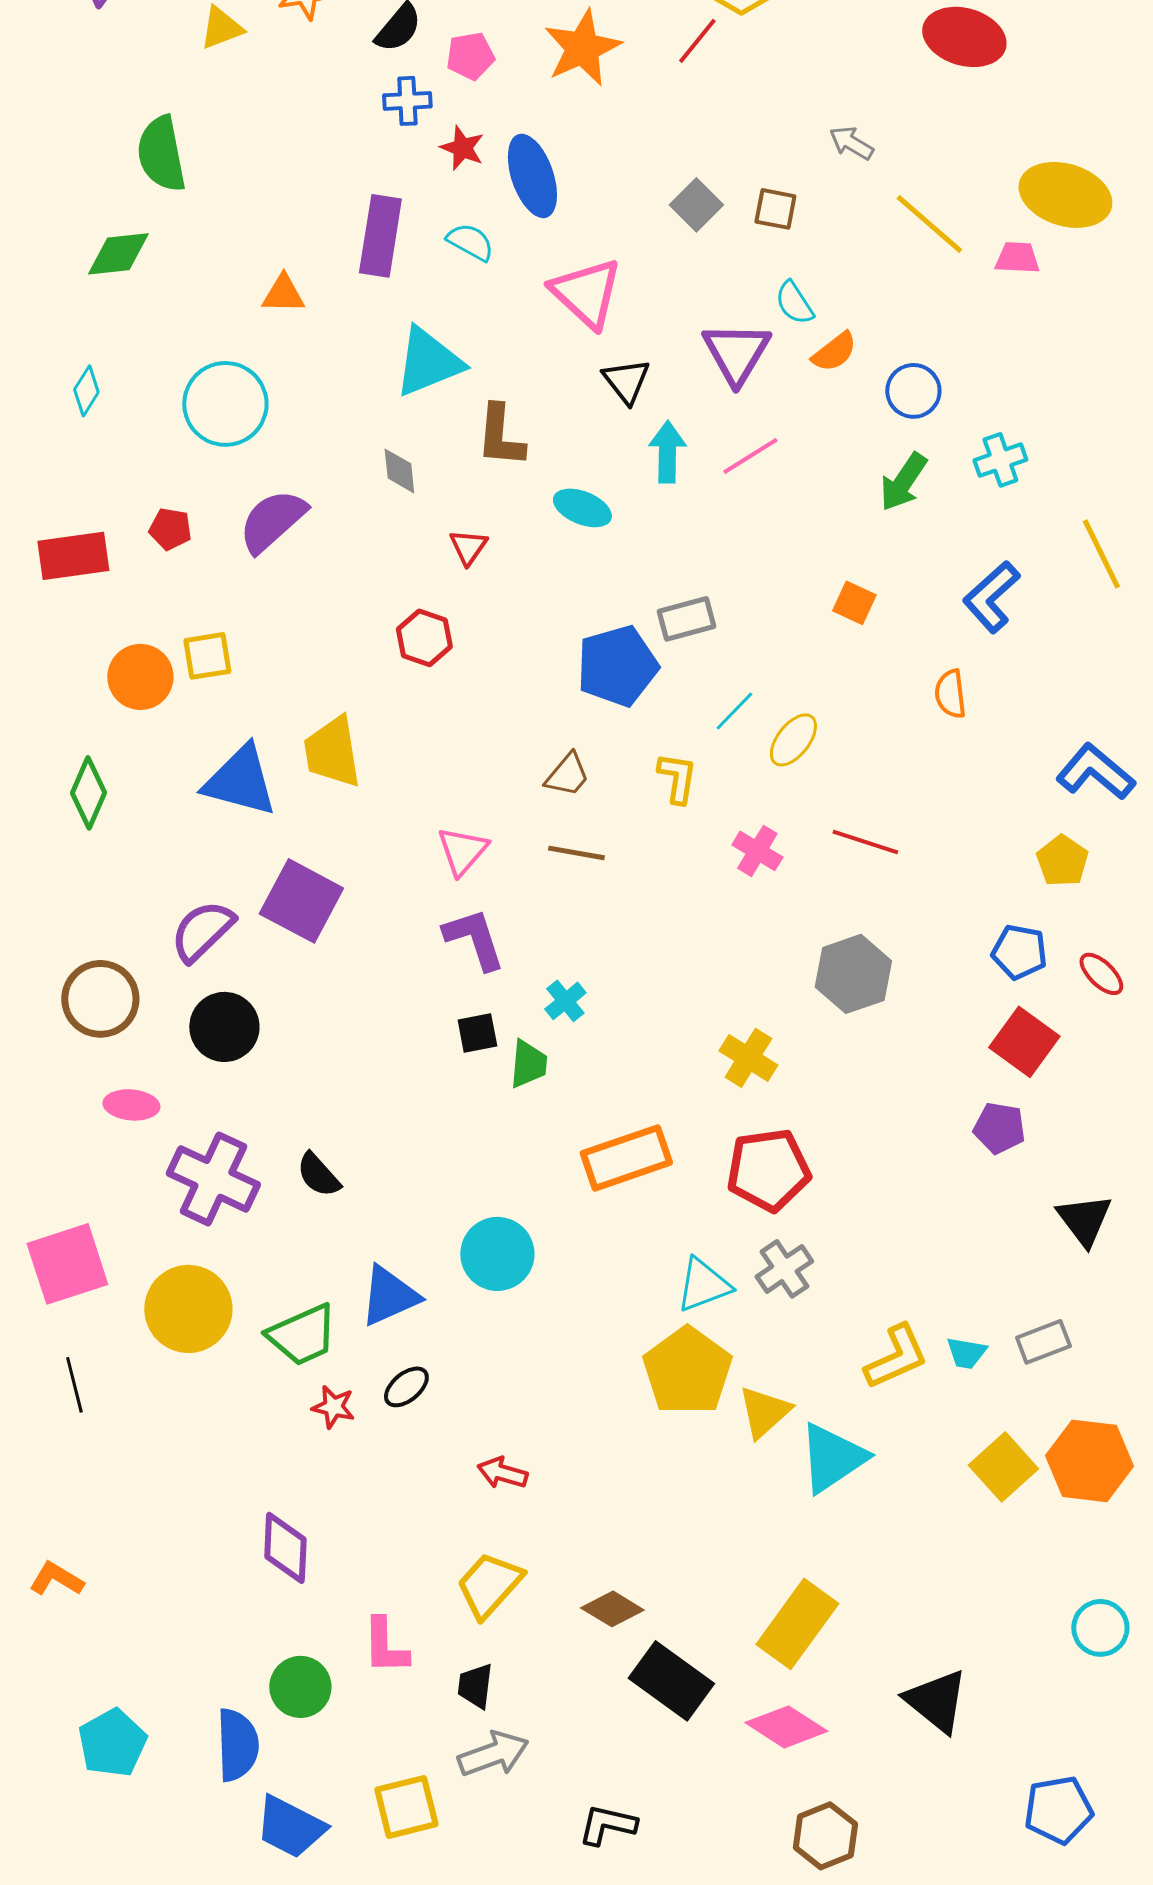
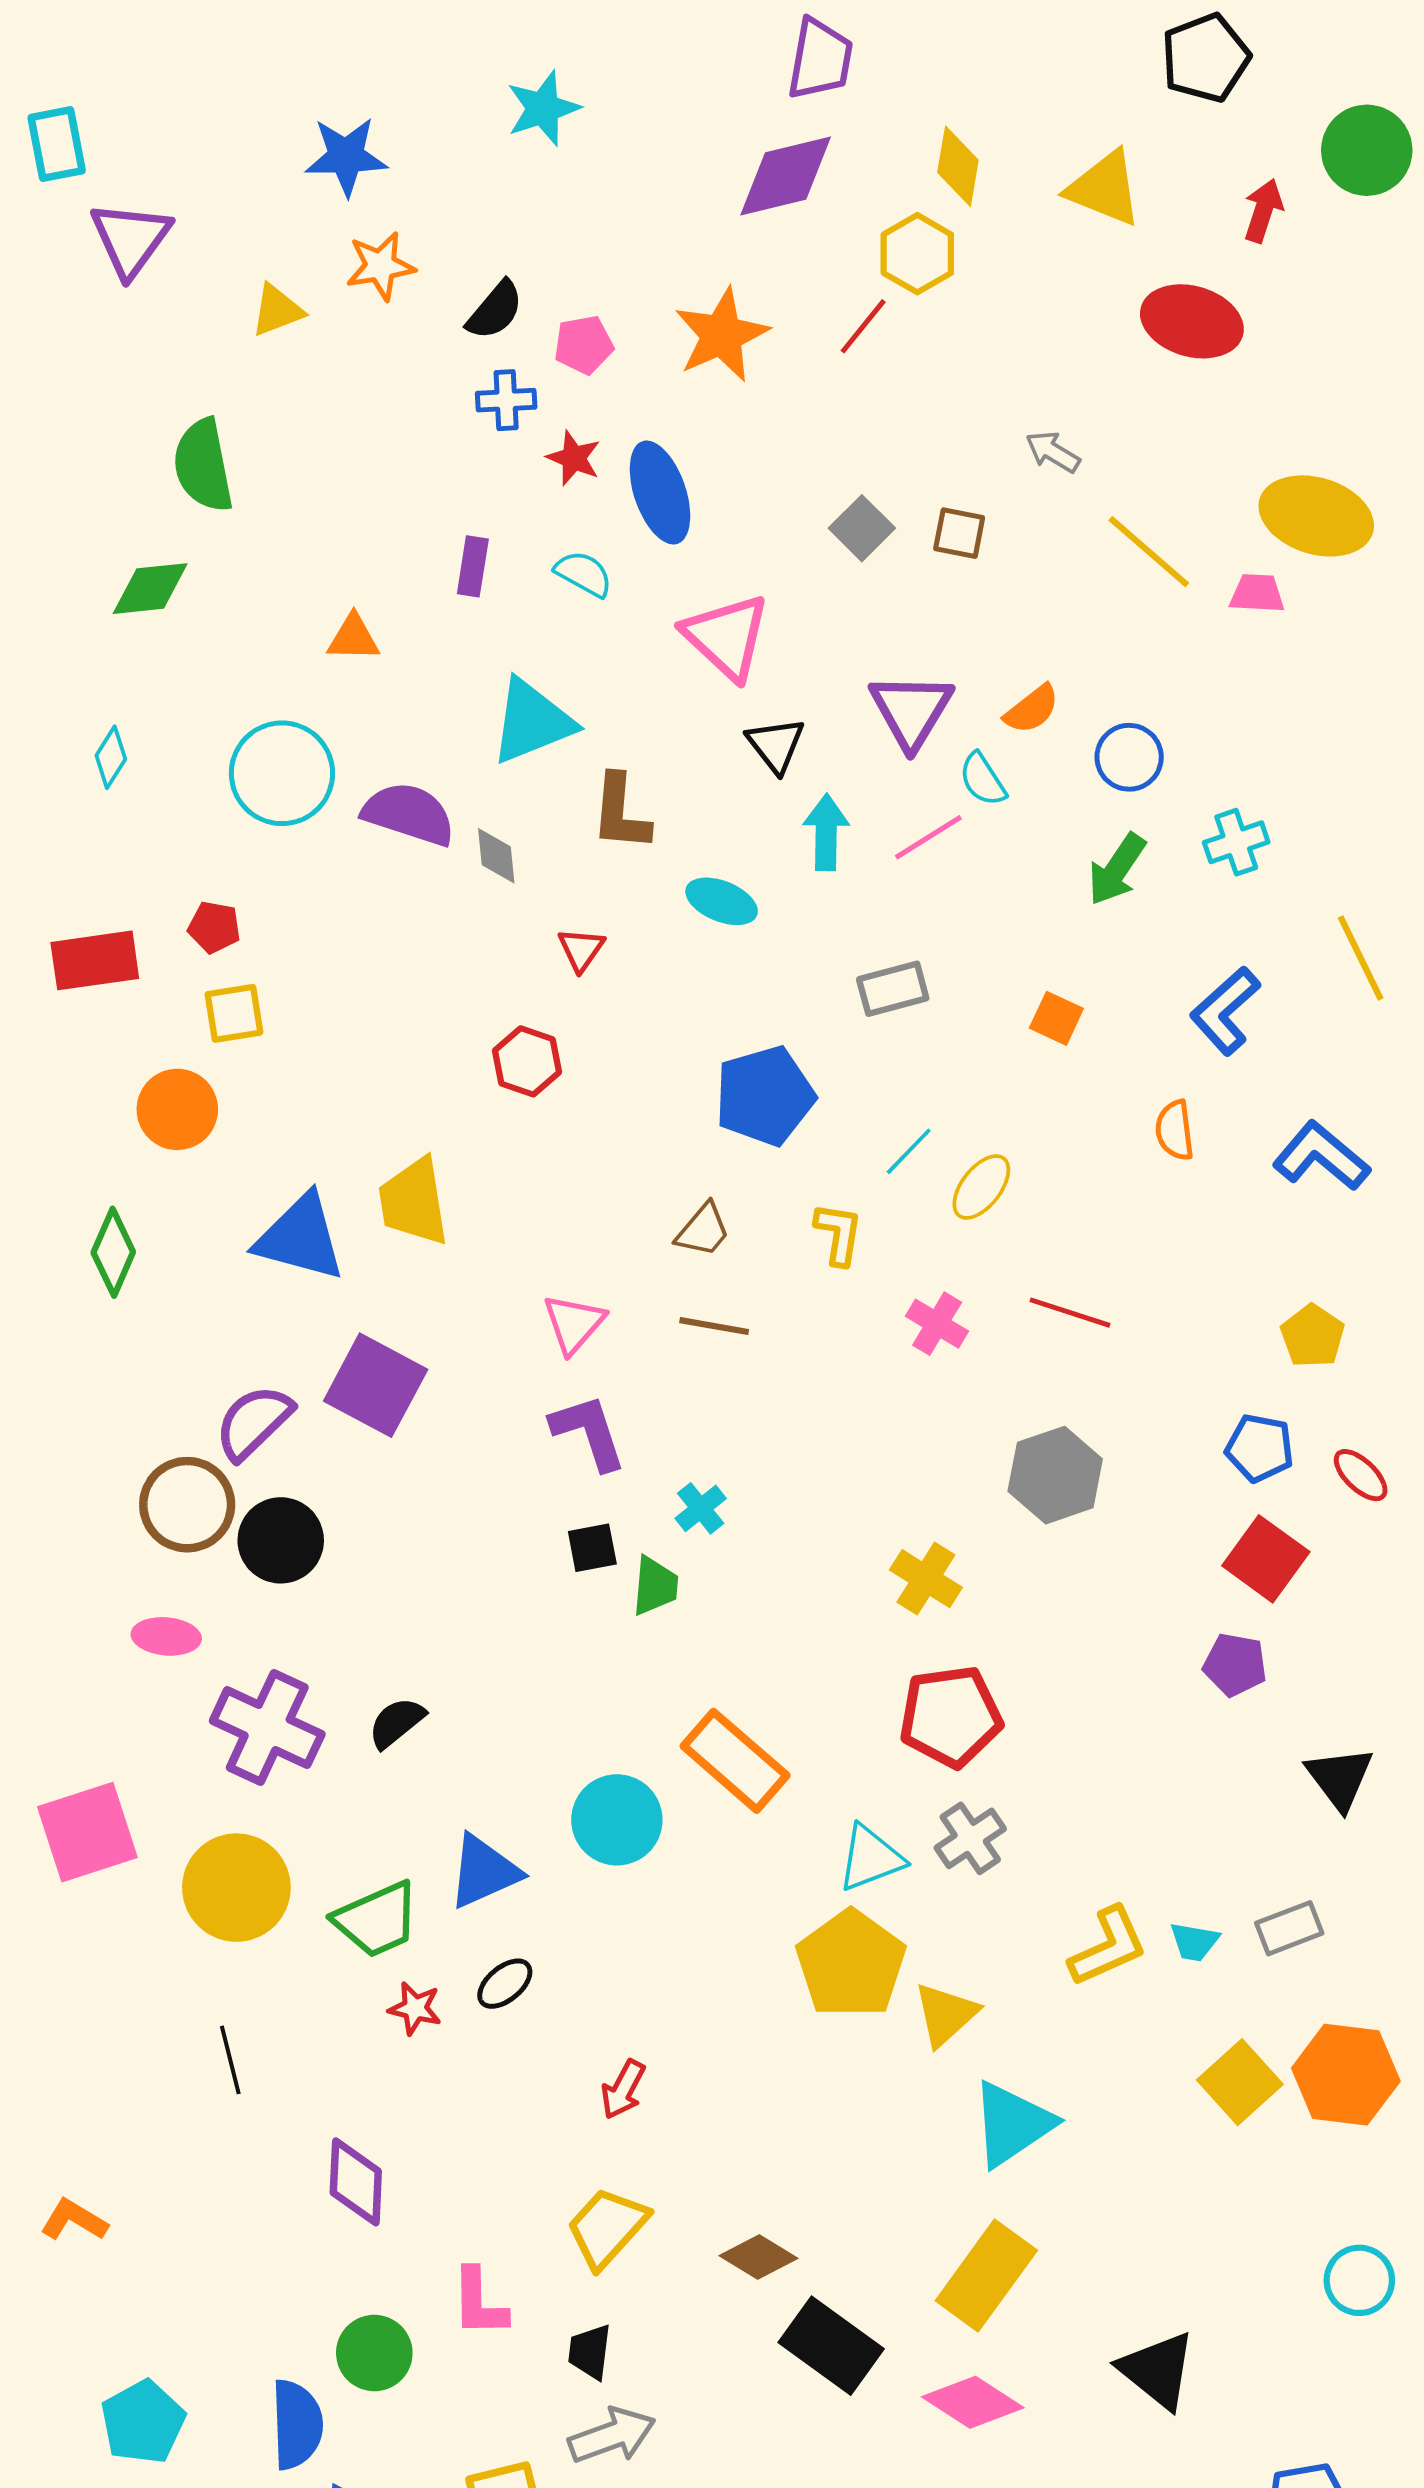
purple rectangle: (380, 236) -> (473, 566), size x0.6
cyan semicircle: (794, 303) -> (983, 779), moved
purple semicircle: (272, 521) -> (409, 814), moved, turned 60
gray rectangle: (686, 619) -> (893, 989), moved
yellow square: (207, 656) -> (234, 1013), moved
blue L-shape: (1095, 772) -> (1321, 1156), moved
brown circle: (100, 999) -> (187, 1505), moved
orange rectangle: (626, 1158) -> (735, 1761), moved, turned 60
black semicircle: (318, 1175) -> (396, 1723), turned 93
black line: (74, 1385) -> (230, 2060), moved
cyan triangle: (832, 1458) -> (1012, 2124), moved
red arrow: (502, 1473) -> (623, 2090), turned -78

